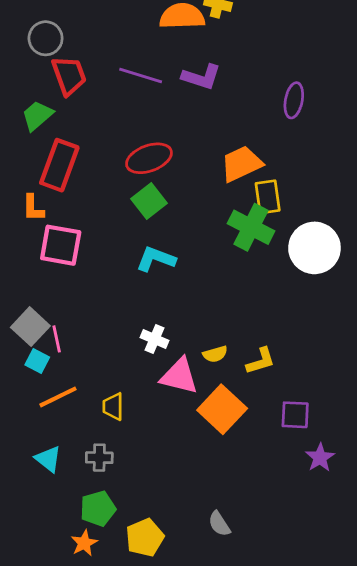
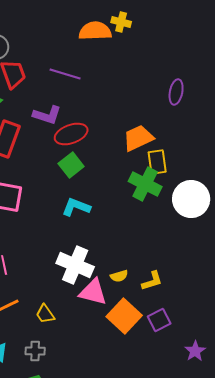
purple L-shape: (201, 77) -> (47, 115), moved
white cross: (154, 339) -> (75, 265), size x1.8
yellow trapezoid: (113, 407) -> (45, 314), turned -35
purple square: (295, 415) -> (159, 320), moved, turned -30

